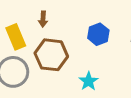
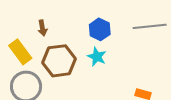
cyan star: (89, 81) -> (97, 57), moved

